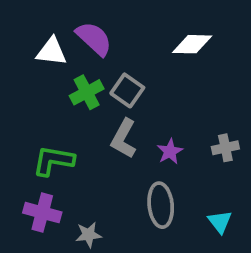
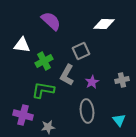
white triangle: (52, 52) -> (22, 45), moved
gray square: (127, 90) -> (81, 51), moved, turned 30
green cross: (87, 92) -> (44, 61), moved
green L-shape: (53, 161) -> (43, 90), moved

